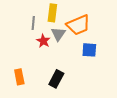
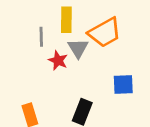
blue square: (89, 50) -> (123, 84), moved

